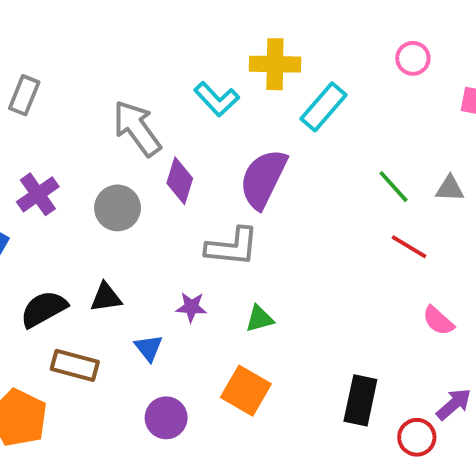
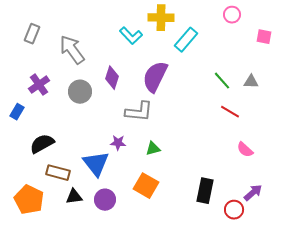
gray arrow: (137, 128) -> (72, 50), moved
black triangle: (106, 297) -> (74, 197), moved
blue triangle: (149, 348) -> (96, 164), size x1.8

